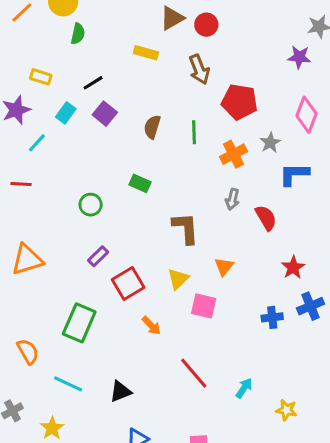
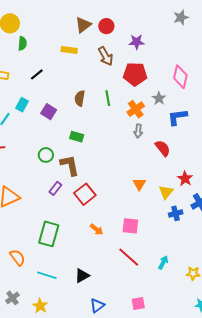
purple star: (299, 57) -> (137, 42), moved
cyan rectangle: (66, 113) -> (22, 105), moved
purple square: (105, 114) -> (49, 112), moved
gray arrow: (232, 199) -> (138, 131), moved
brown L-shape: (186, 228) -> (70, 165), moved
yellow triangle: (178, 279) -> (166, 192), moved
red square: (128, 284) -> (85, 194), moved
pink square: (204, 306) -> (130, 226), moved

